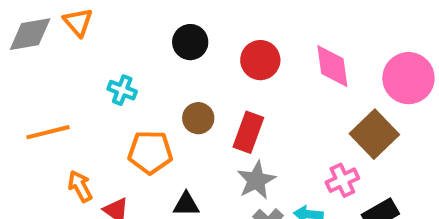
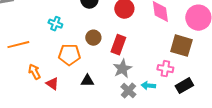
brown square: (374, 134) -> (181, 46), turned -30
pink cross: (342, 180) -> (165, 69), turned 35

